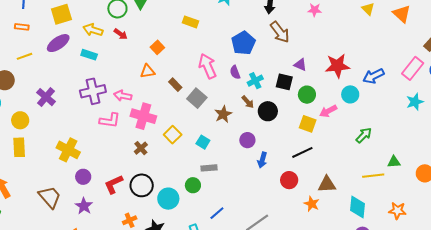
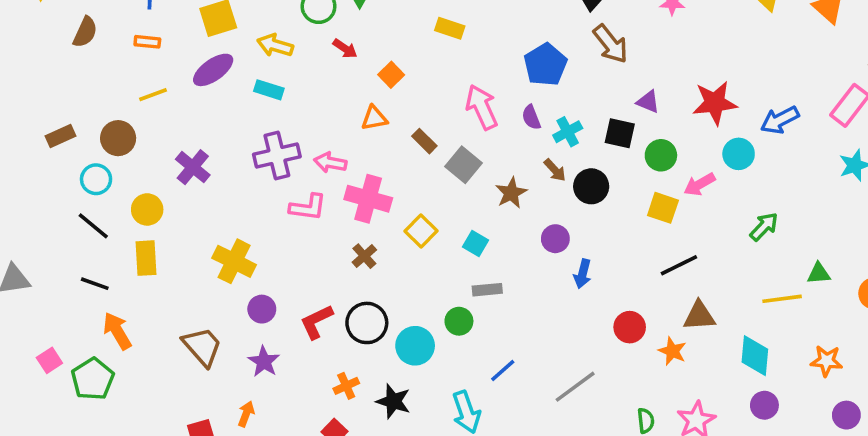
red arrow: (121, 34) -> (345, 49), moved
black line: (302, 152) -> (679, 265), moved
red circle: (289, 180) -> (630, 327), moved

